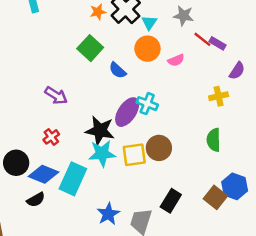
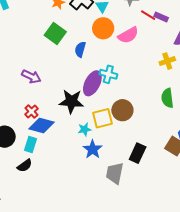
pink semicircle: (176, 60) -> (128, 35), size x1.5
blue semicircle: (118, 70) -> (80, 49), turned 70
cyan star: (102, 153) -> (85, 129), moved, size x0.6
blue diamond: (44, 174) -> (42, 125), moved
cyan rectangle: (73, 179) -> (31, 145), moved, size x0.6
blue star: (108, 214) -> (93, 149), moved

